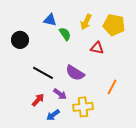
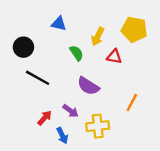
yellow arrow: (86, 22) -> (98, 37), moved
green semicircle: (65, 34) -> (76, 53), moved
black line: (43, 73) -> (38, 78), moved
blue arrow: (53, 115) -> (62, 136), turned -80

